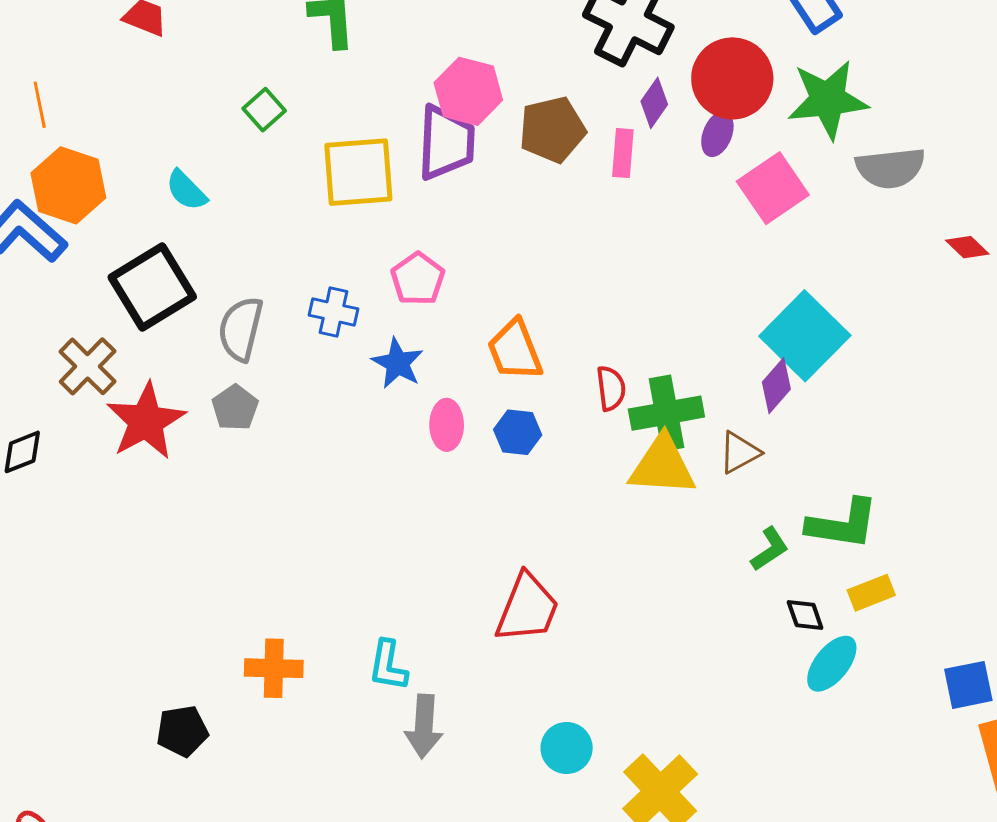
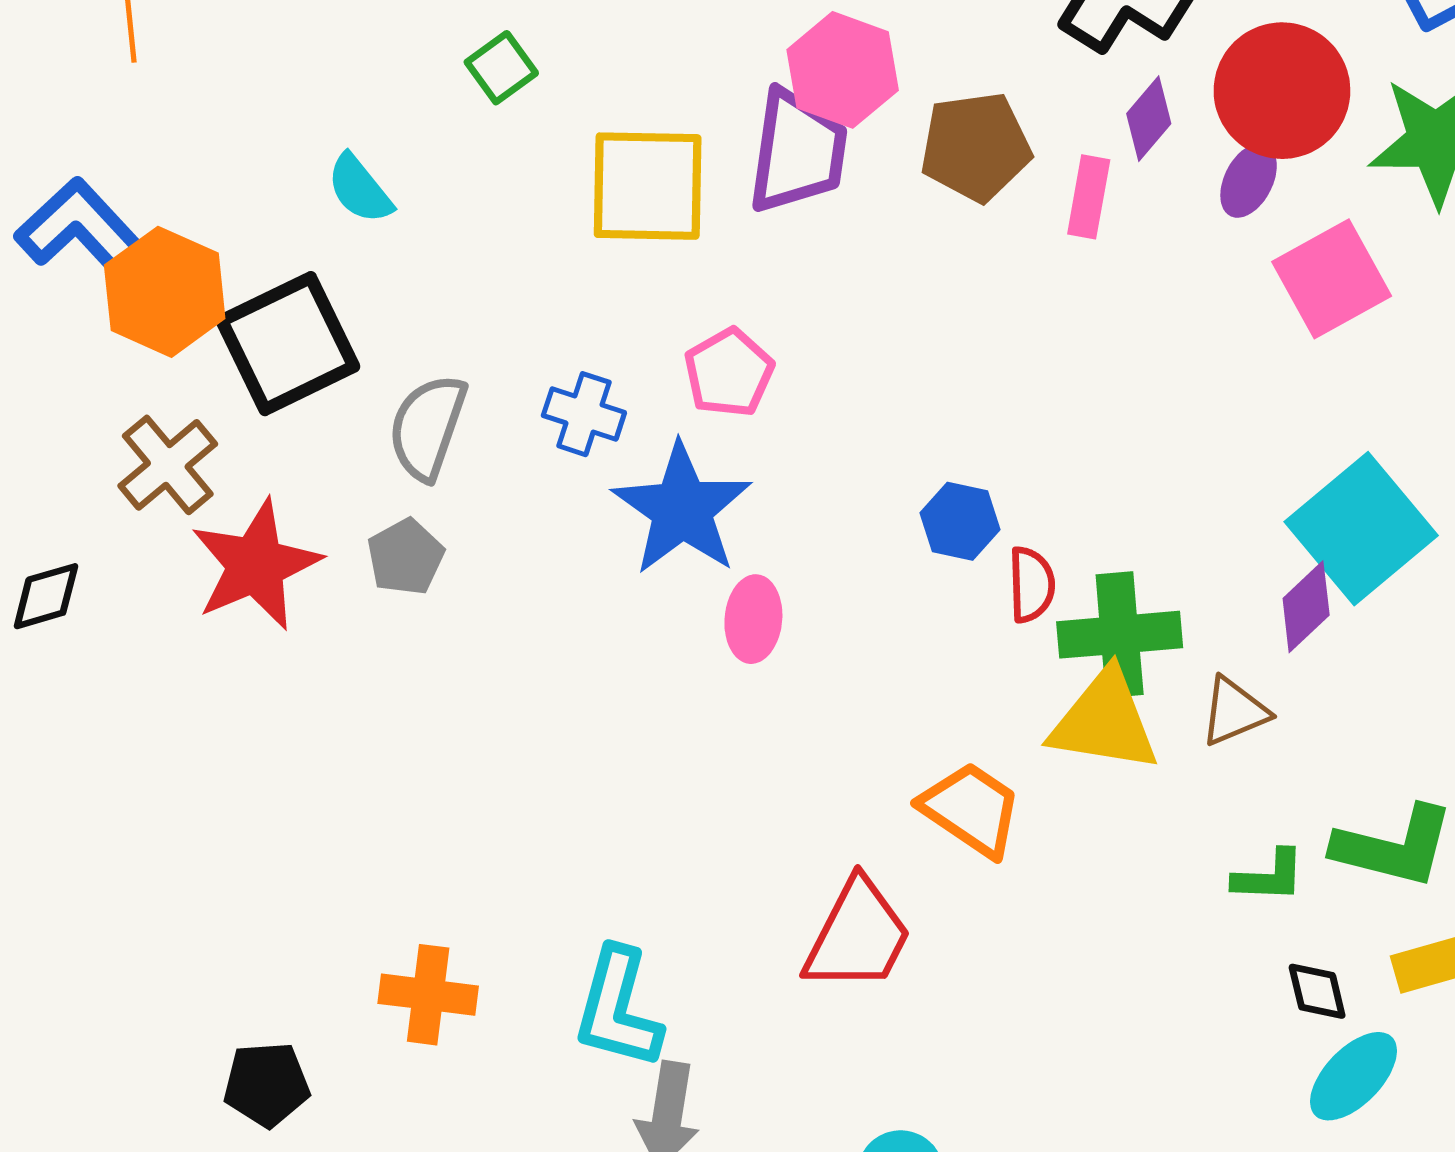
orange hexagon: (68, 185) -> (165, 292), moved
orange trapezoid: (515, 350) -> (971, 809), moved, turned 140
blue star: (398, 363) -> (682, 509), size x1.6
blue hexagon: (518, 432) -> (960, 521), moved
green L-shape: (770, 549) -> (1269, 876), turned 30
cyan L-shape: (388, 665) -> (618, 1008), size x1.4

